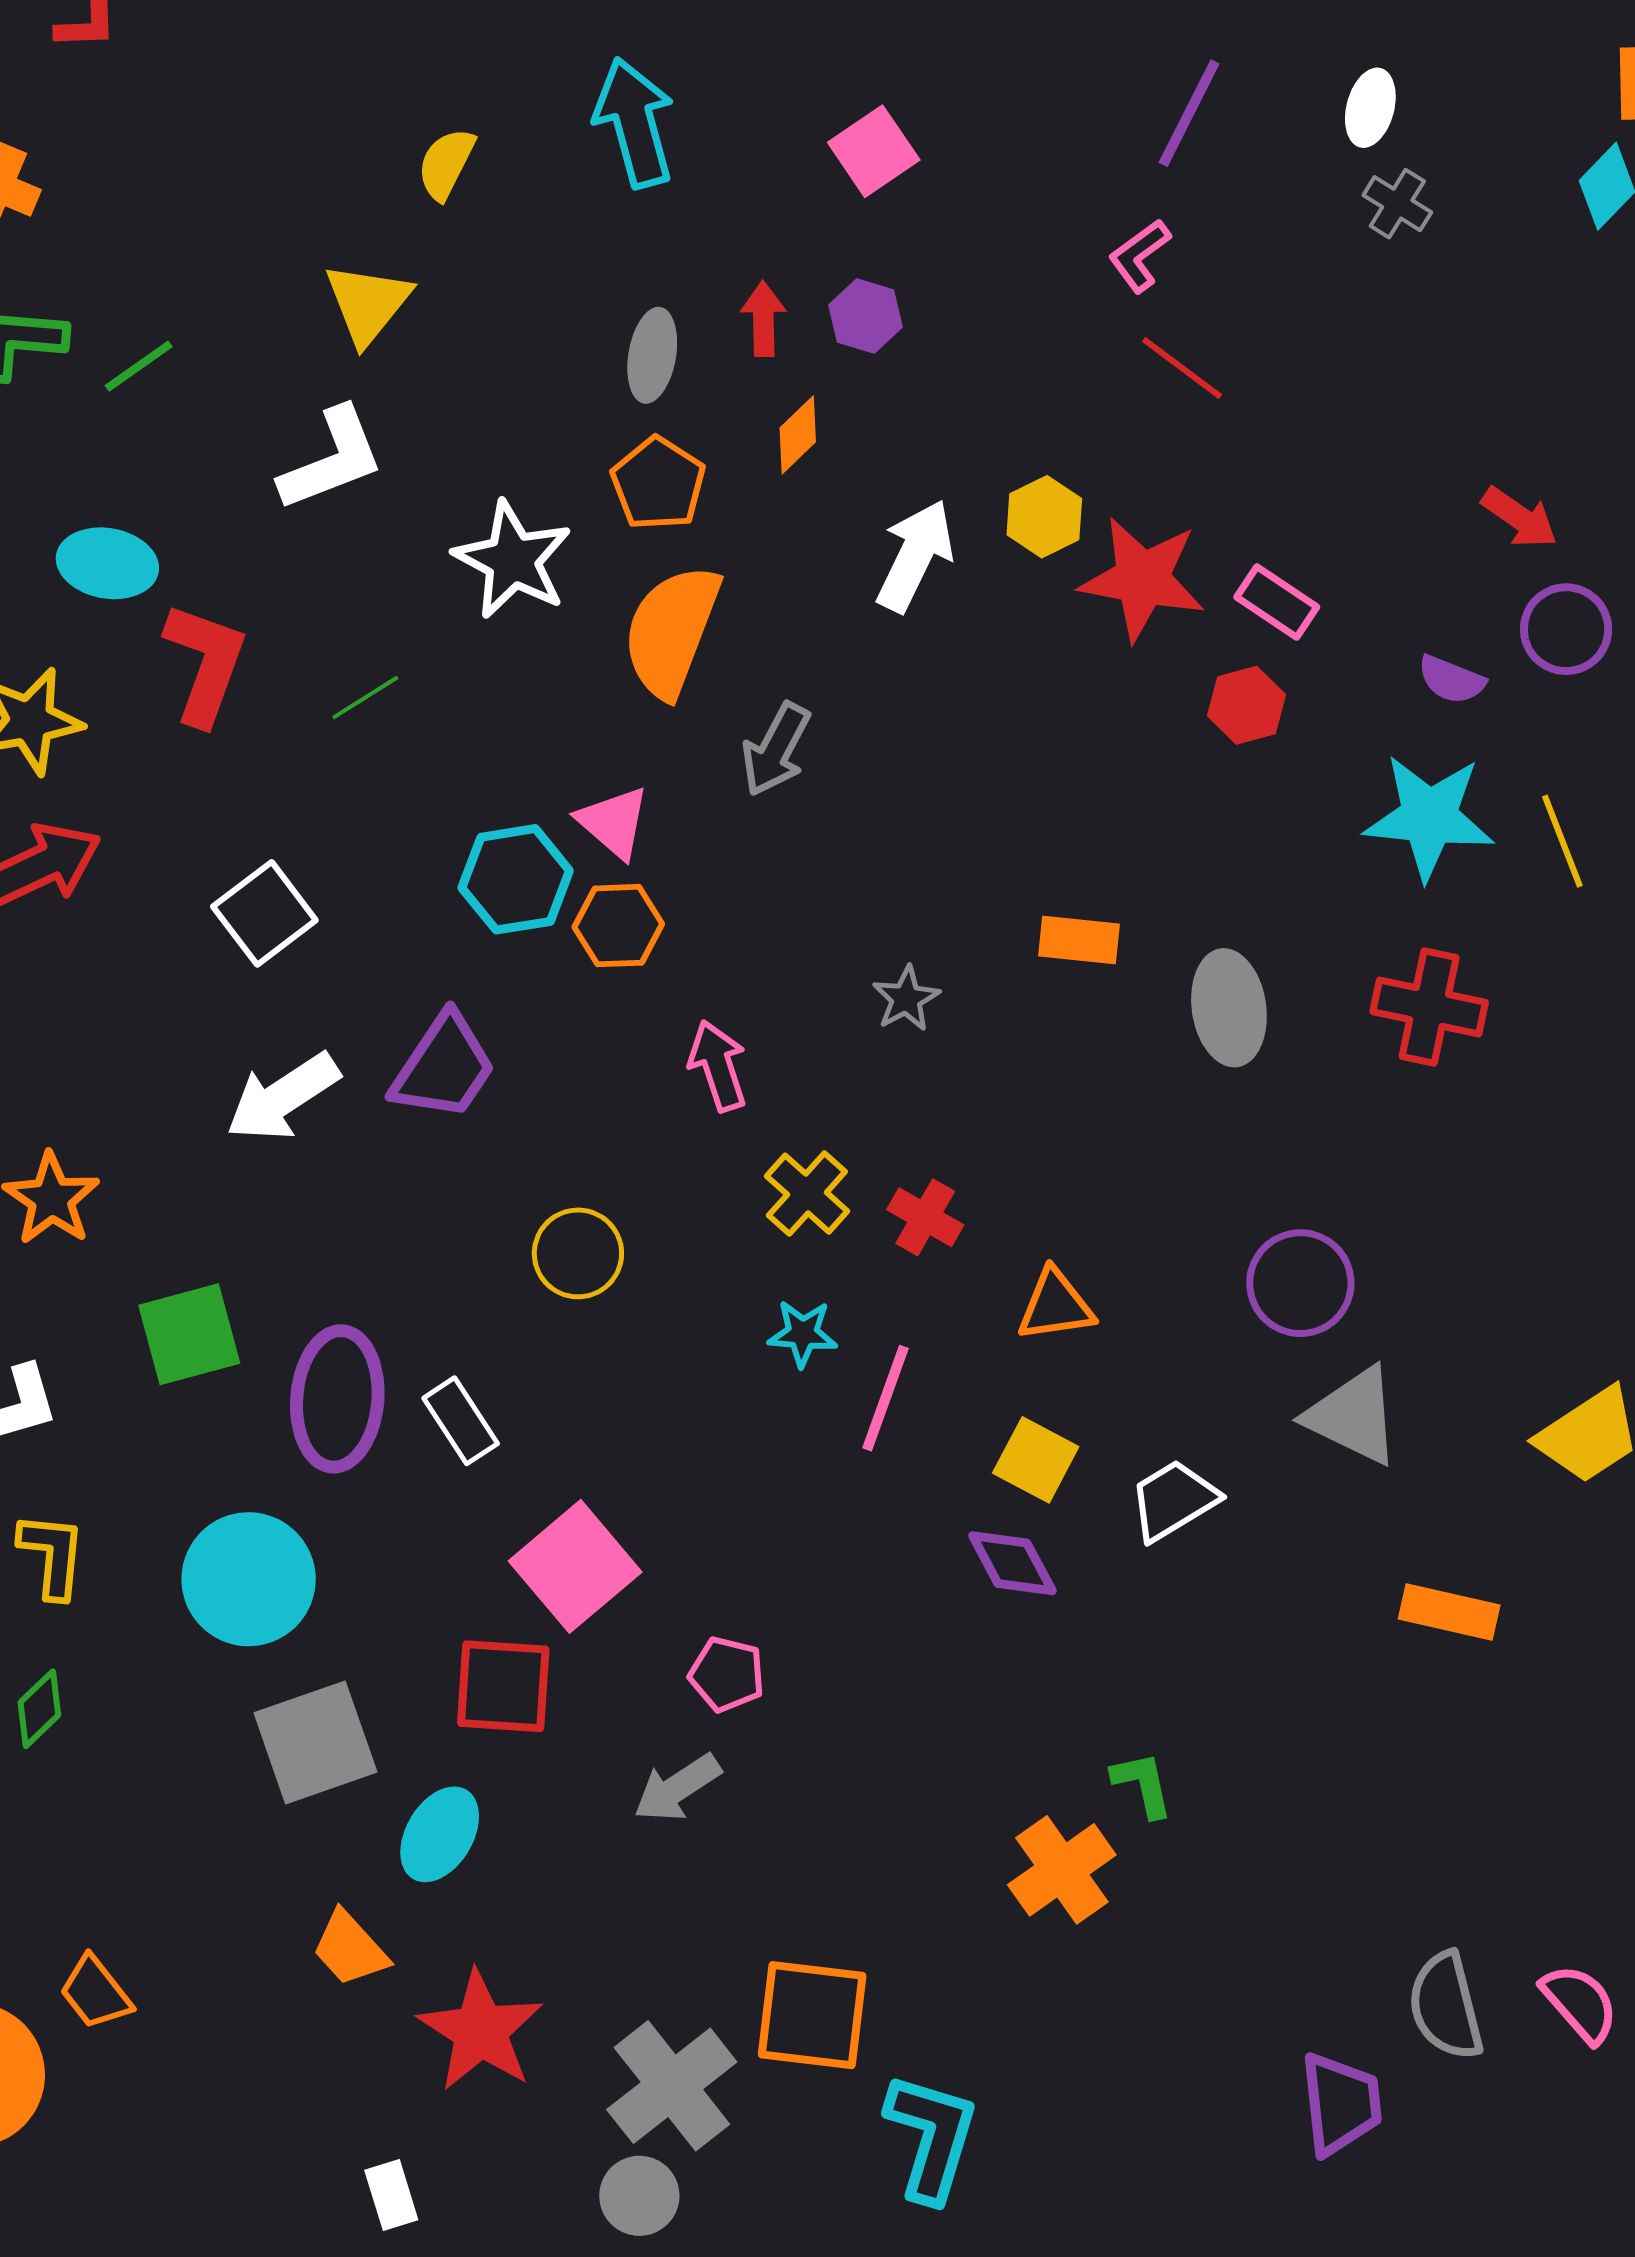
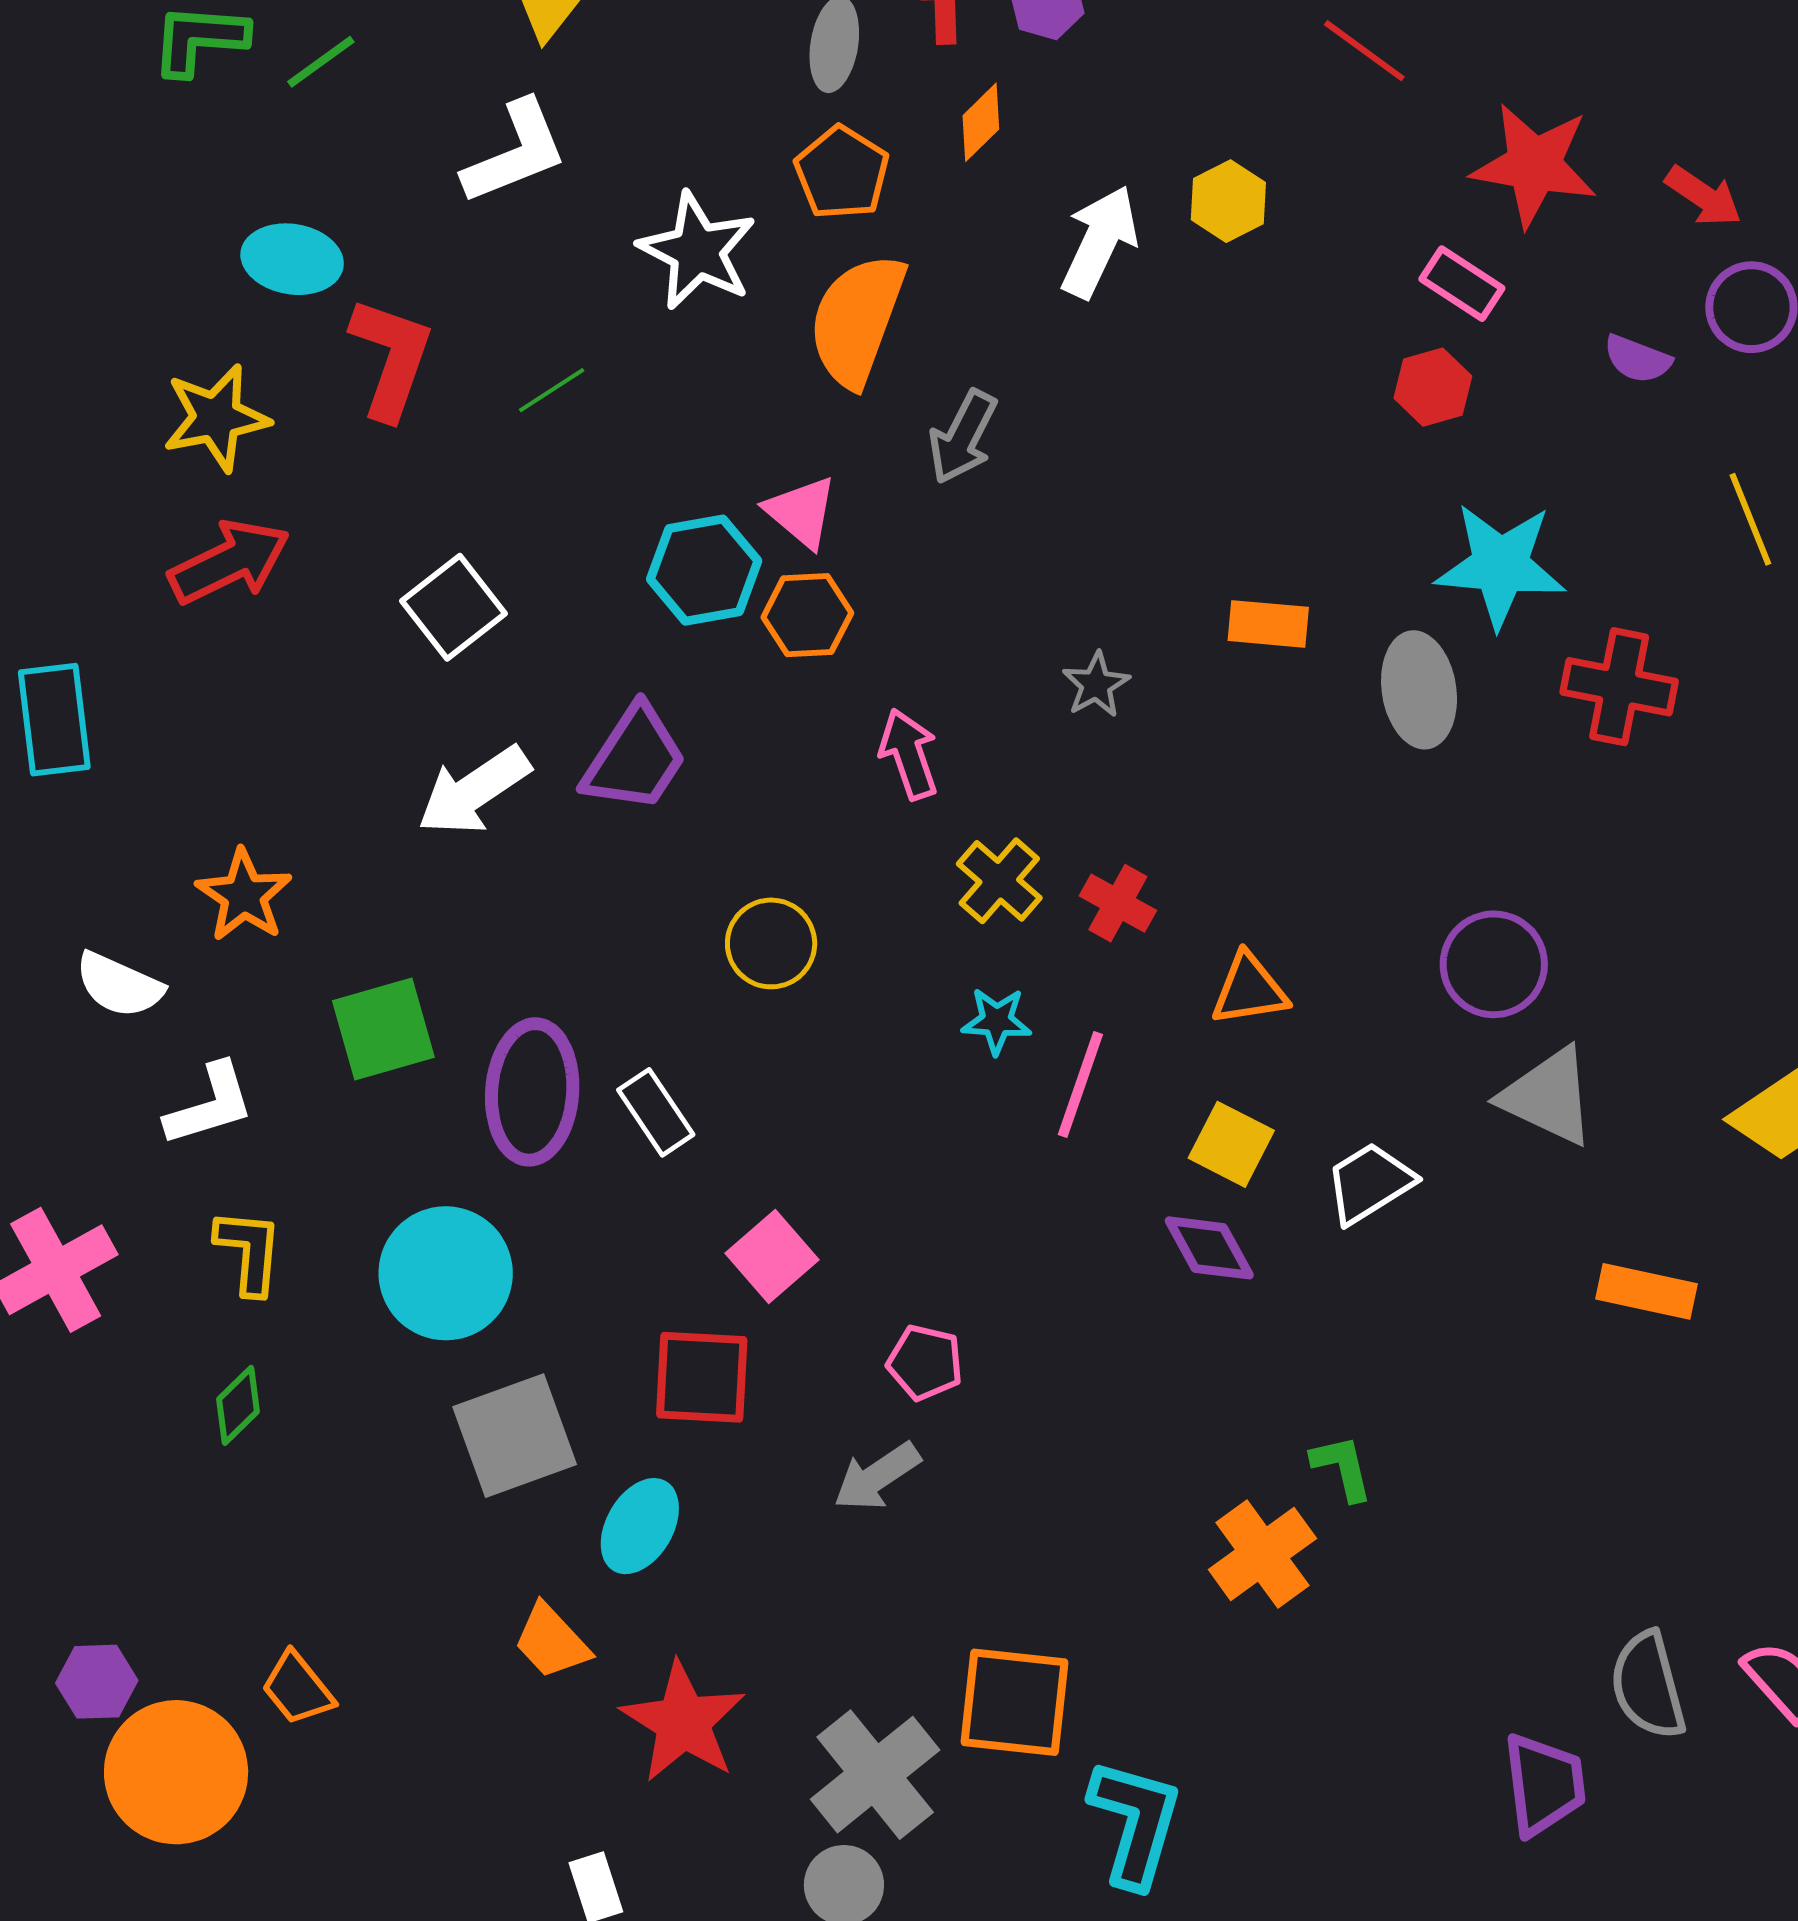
red star: (1142, 579) -> (1534, 165), moved
cyan star: (1429, 817) -> (1500, 565), moved
pink square: (575, 1566) -> (772, 1257), size x0.7

